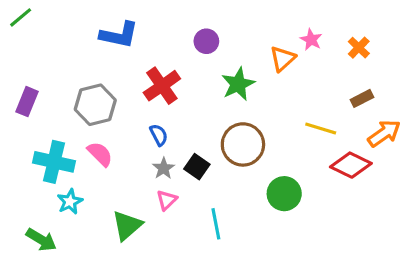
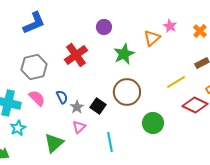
blue L-shape: (119, 35) -> (34, 23), moved, turned -35
yellow line: (321, 129) -> (176, 82), turned -48
blue semicircle: (159, 135) -> (62, 97), moved

